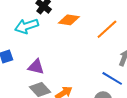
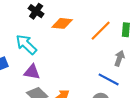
cyan arrow: (27, 26) -> (26, 44), moved, turned 65

